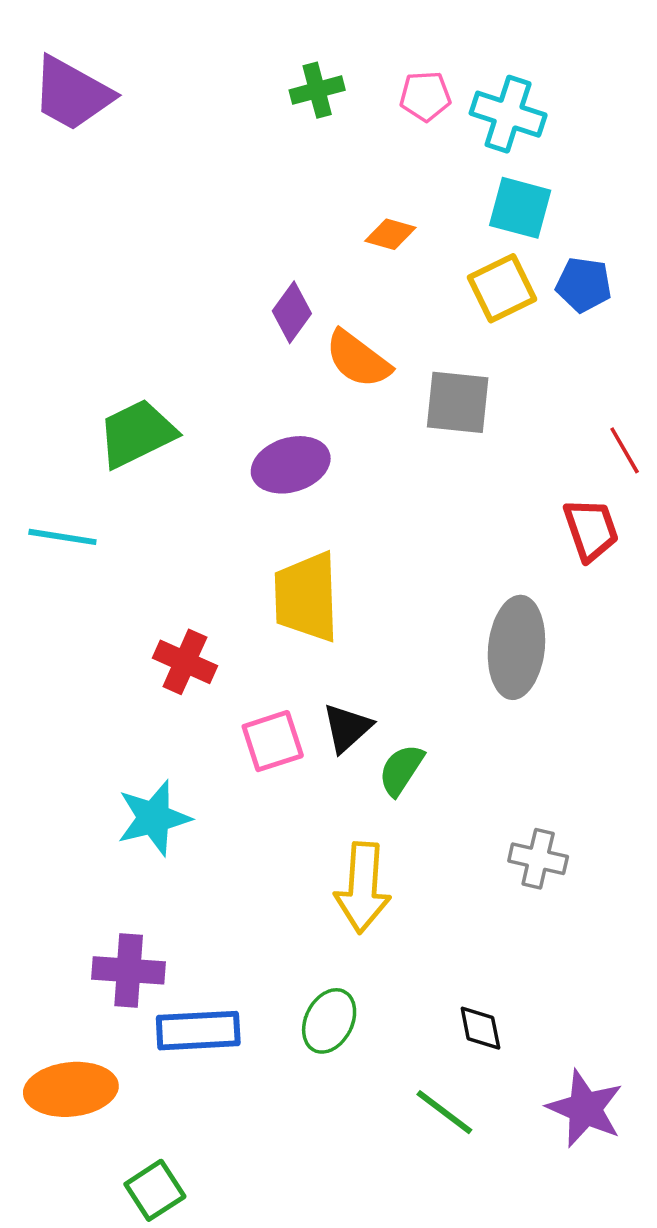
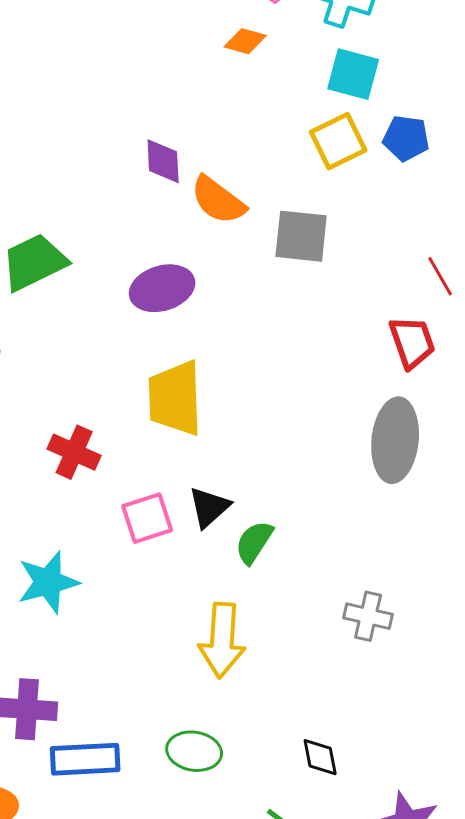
orange diamond: (390, 234) -> (245, 41), moved
purple diamond: (292, 312) -> (163, 161), turned -39
gray ellipse: (516, 647) -> (395, 440), moved
green ellipse: (329, 1021) -> (194, 751), turned 72

